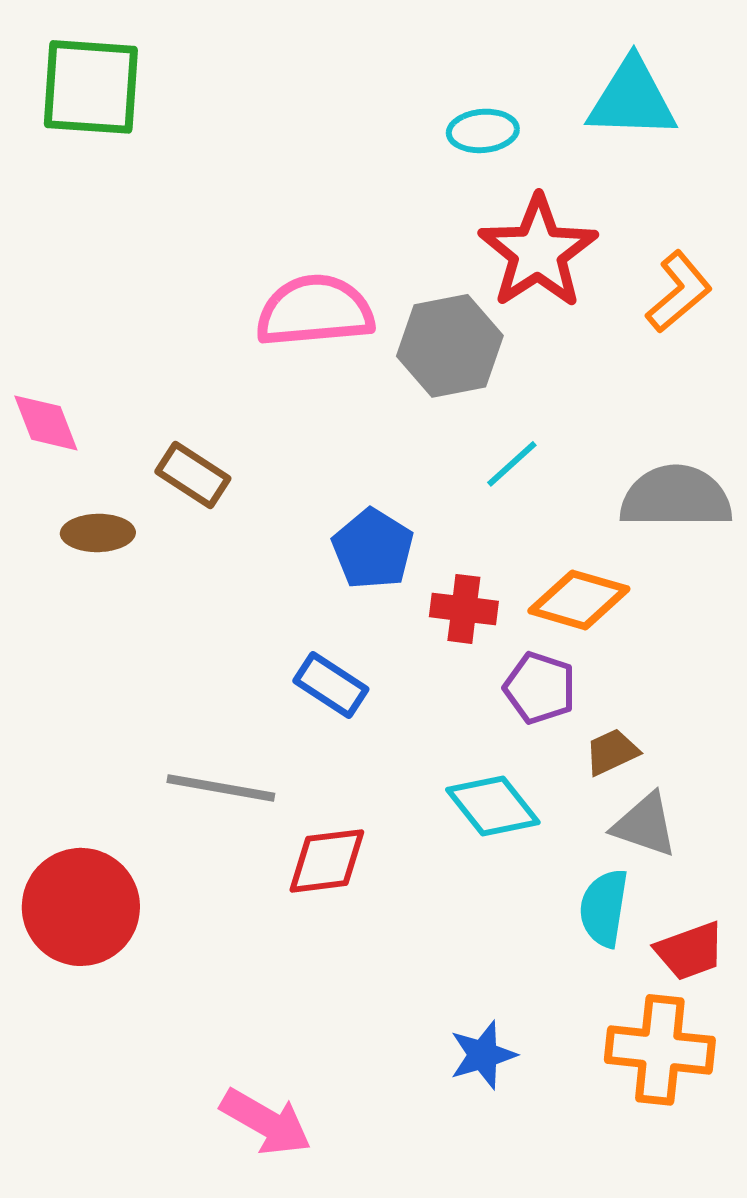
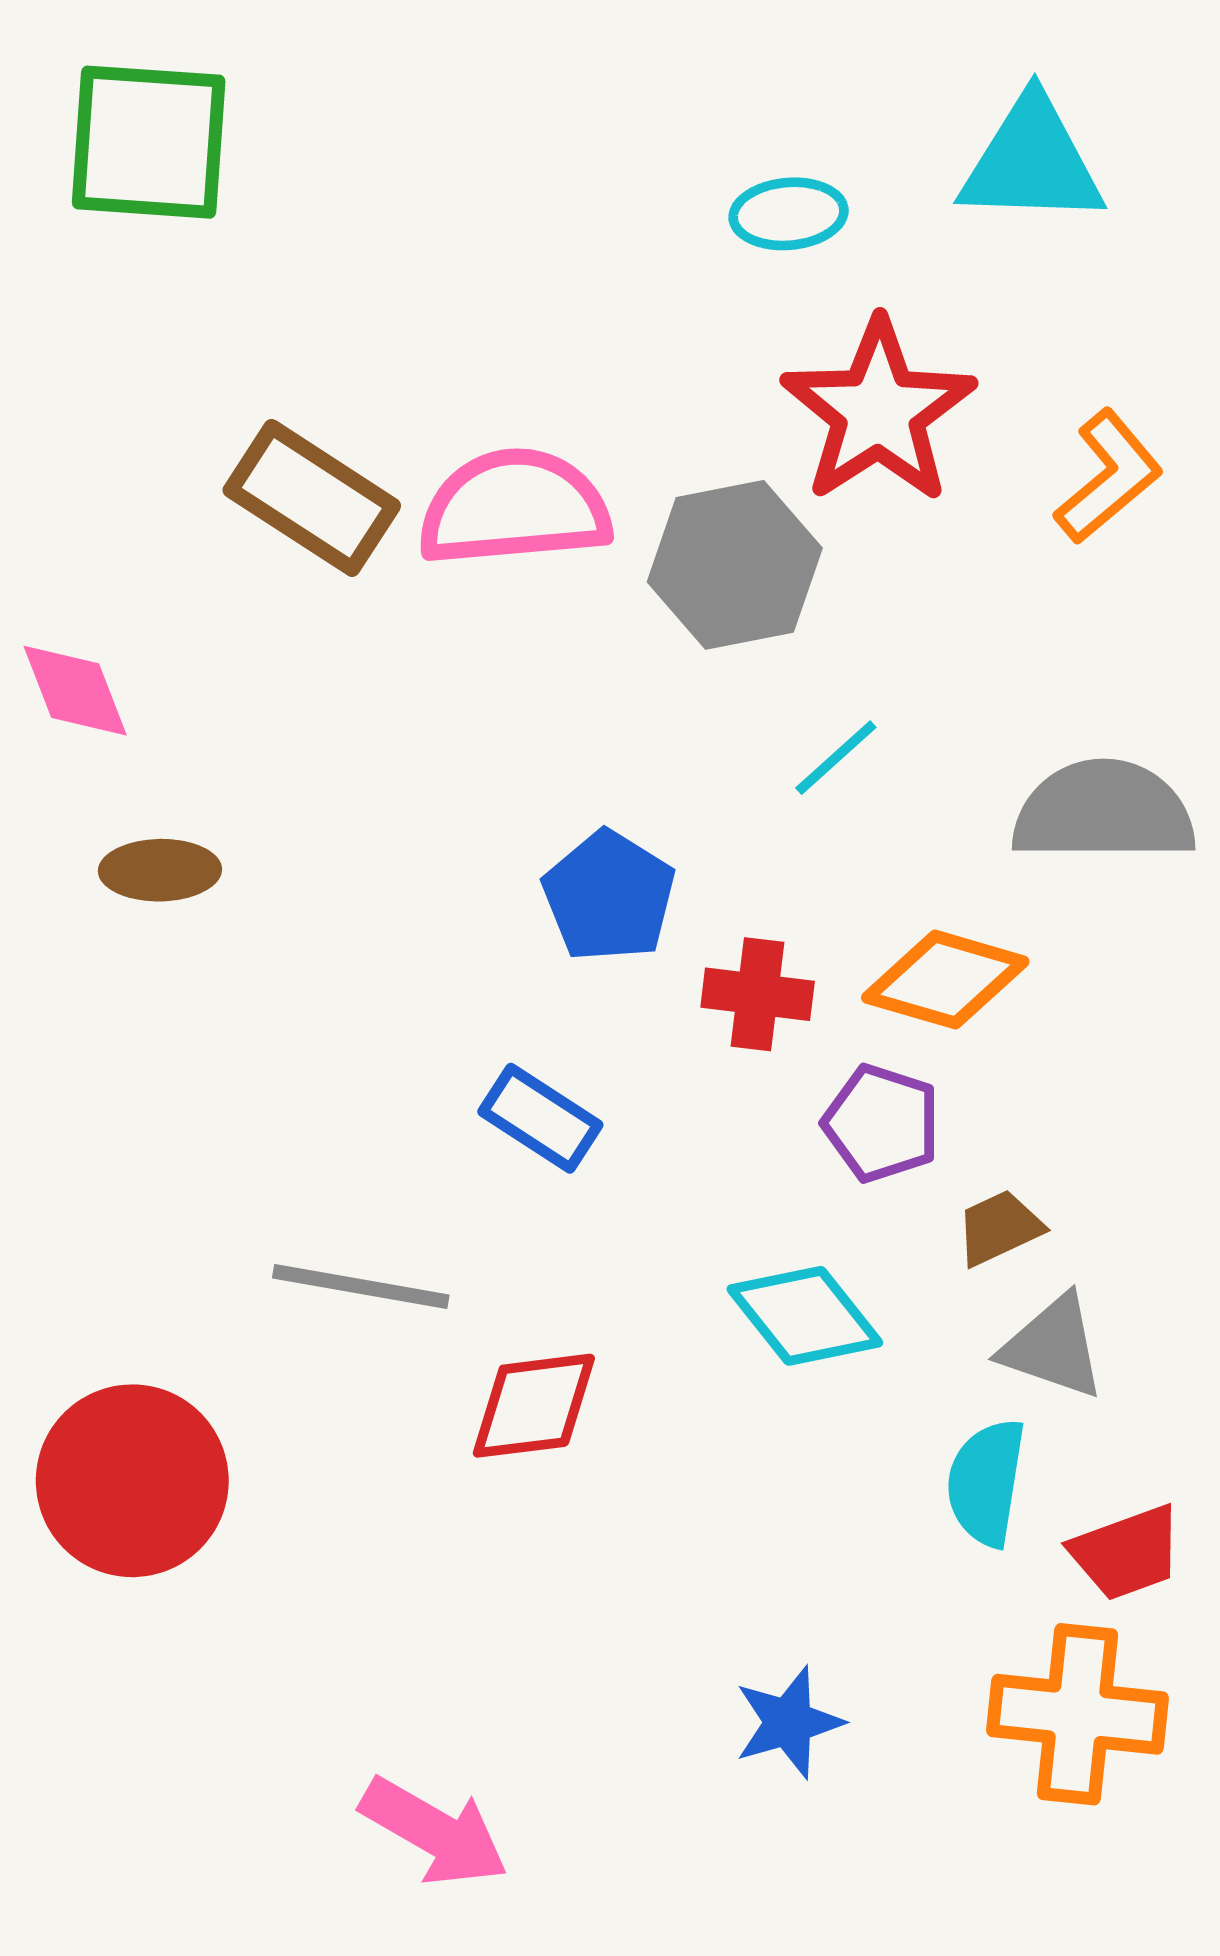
brown rectangle: (193, 475) -> (312, 498), moved, size x1.4

